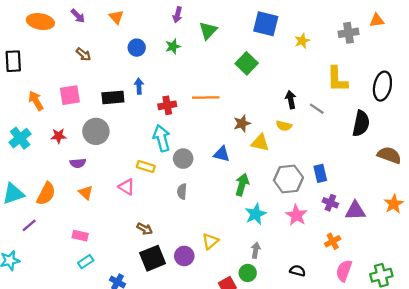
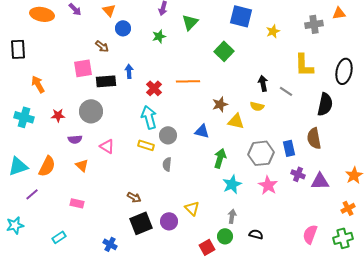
blue circle: (137, 48) -> (123, 28), moved
brown arrow: (83, 54) -> (102, 46), moved
pink square: (70, 95) -> (83, 68), moved
red cross: (167, 105) -> (154, 88), turned -35
cyan cross: (20, 138) -> (24, 117), turned -36
brown semicircle: (389, 155) -> (314, 138), moved, turned -120
yellow rectangle: (146, 166) -> (146, 145), moved
pink triangle: (126, 187) -> (107, 146), moved
yellow triangle: (210, 241) -> (192, 208), turned -35
orange cross: (333, 241) -> (348, 208), moved
cyan rectangle: (86, 262) -> (59, 237), moved
black semicircle: (298, 271) -> (256, 234), moved

